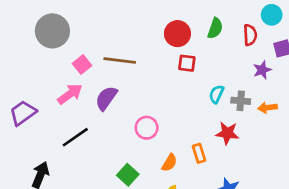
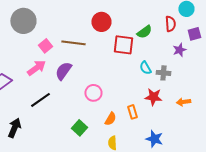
green semicircle: (215, 28) -> (144, 32), moved, turned 35
red circle: (177, 34) -> (101, 22), moved
red square: (187, 63) -> (123, 45), size x1.5
cyan semicircle: (216, 94) -> (145, 68), turned -56
orange arrow: (268, 108) -> (183, 102), moved

